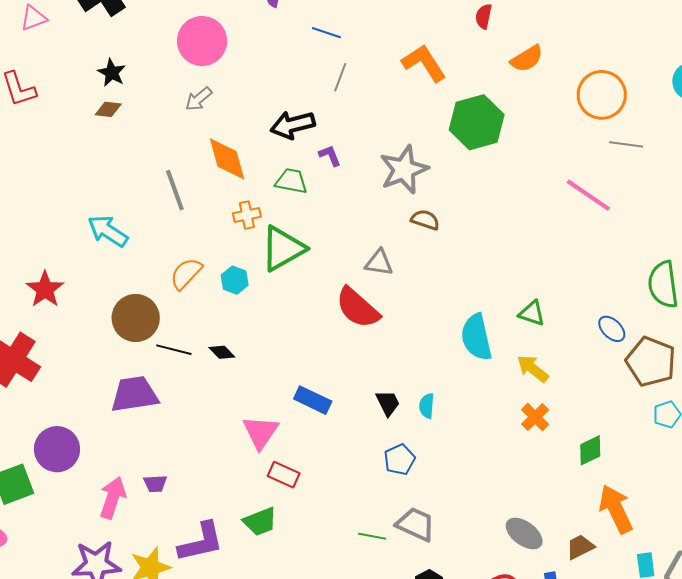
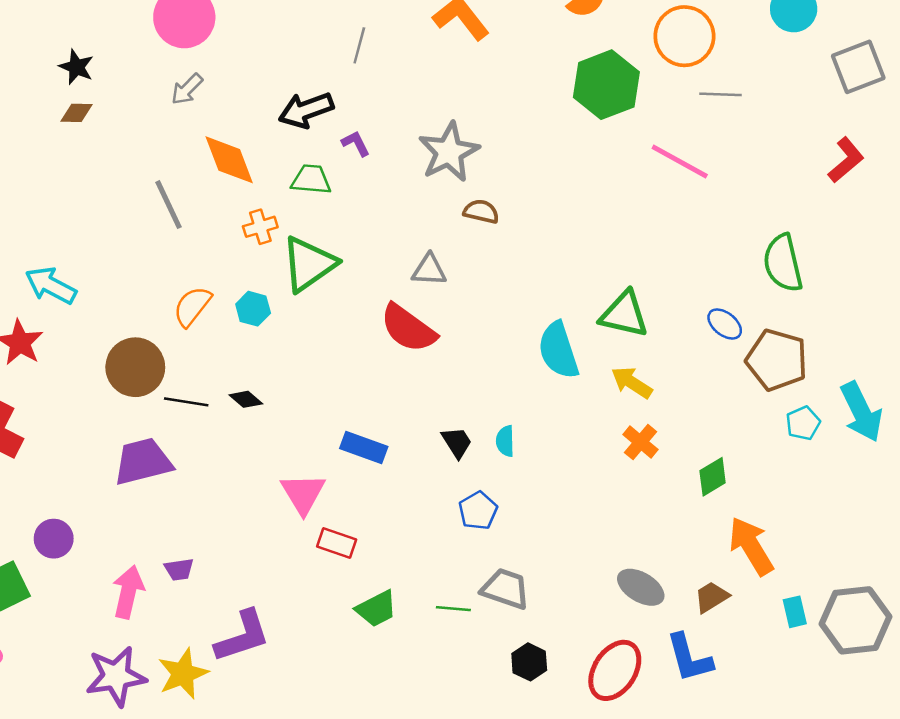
green hexagon: (477, 122) -> (606, 85), moved
cyan arrow: (108, 231) -> (51, 285), moved
green triangle: (532, 313) -> (624, 314), size x1.5
purple circle: (57, 449) -> (54, 539), size x0.7
green trapezoid: (260, 522) -> (376, 609), moved

